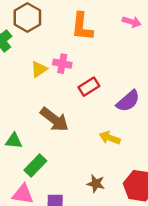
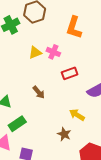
brown arrow: (54, 119) -> (39, 92), size x0.6
brown star: (96, 184) -> (64, 134), moved

